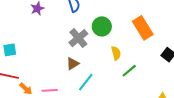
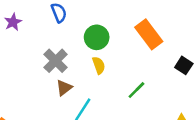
gray cross: (78, 38) -> (56, 61), moved
yellow semicircle: (116, 53) -> (99, 65), moved

